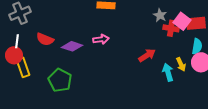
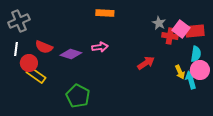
red circle: (14, 55) -> (29, 63), moved
yellow rectangle: (23, 67) -> (36, 75), moved, turned -36
cyan arrow: (168, 72) -> (191, 80), moved
green pentagon: (60, 80) -> (78, 96), moved

